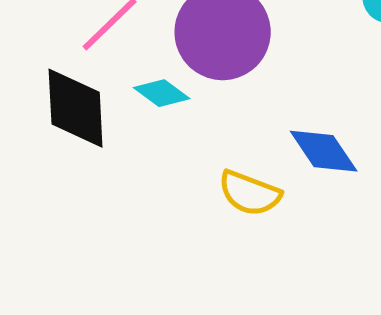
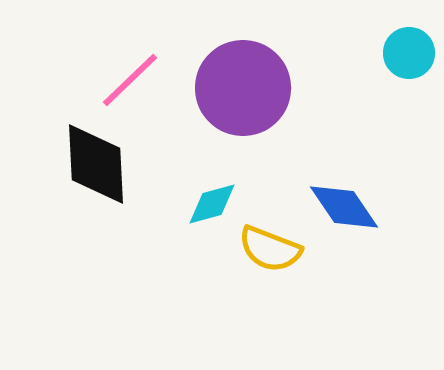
cyan diamond: (162, 93) -> (212, 204), moved, turned -52

